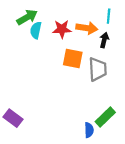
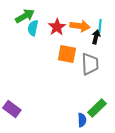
cyan line: (109, 16) -> (100, 26), moved
red star: (62, 29) -> (57, 27), turned -30

